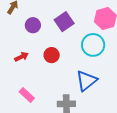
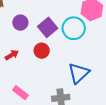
purple square: (64, 22) -> (48, 27), moved
cyan circle: (93, 45) -> (74, 28), moved

